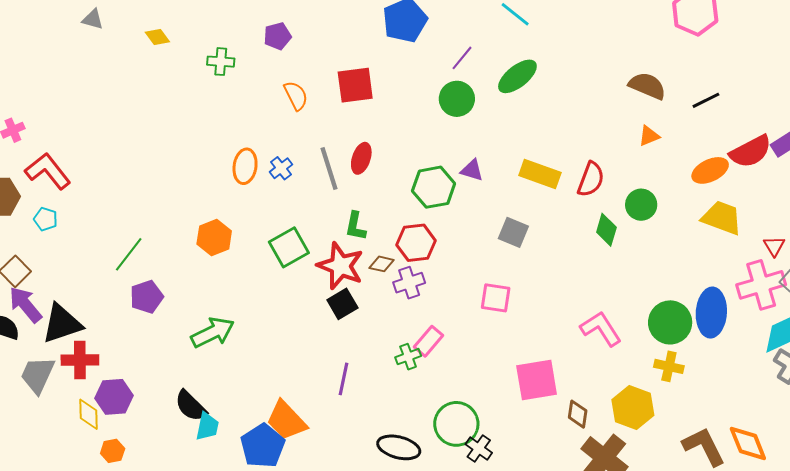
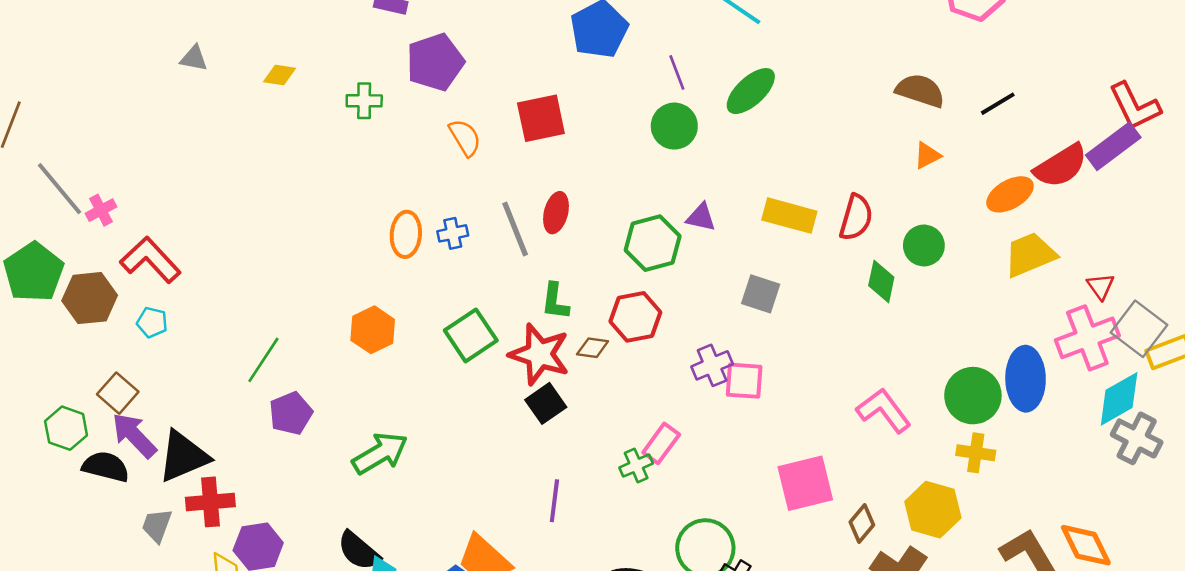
purple pentagon: (277, 36) -> (435, 62), size x1.6
yellow diamond: (157, 37) -> (279, 75), turned -40
purple line: (462, 58) -> (677, 72), turned -56
blue cross: (281, 168) -> (453, 233), turned 30
yellow trapezoid: (722, 218) -> (1030, 255), turned -39
purple cross: (409, 283) -> (712, 365), moved
gray trapezoid: (37, 375) -> (157, 525), size x0.7
brown diamond: (578, 414) -> (862, 524), turned 36

